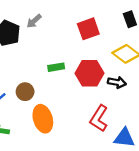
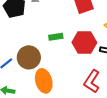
brown circle: (25, 92) -> (29, 57), size x1.5

